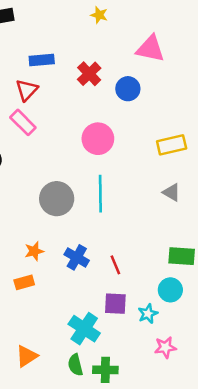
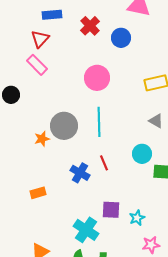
orange star: (34, 251) -> (42, 139), moved
red line: (115, 265) -> (104, 163), moved
cyan circle: (170, 290) -> (142, 154), moved

